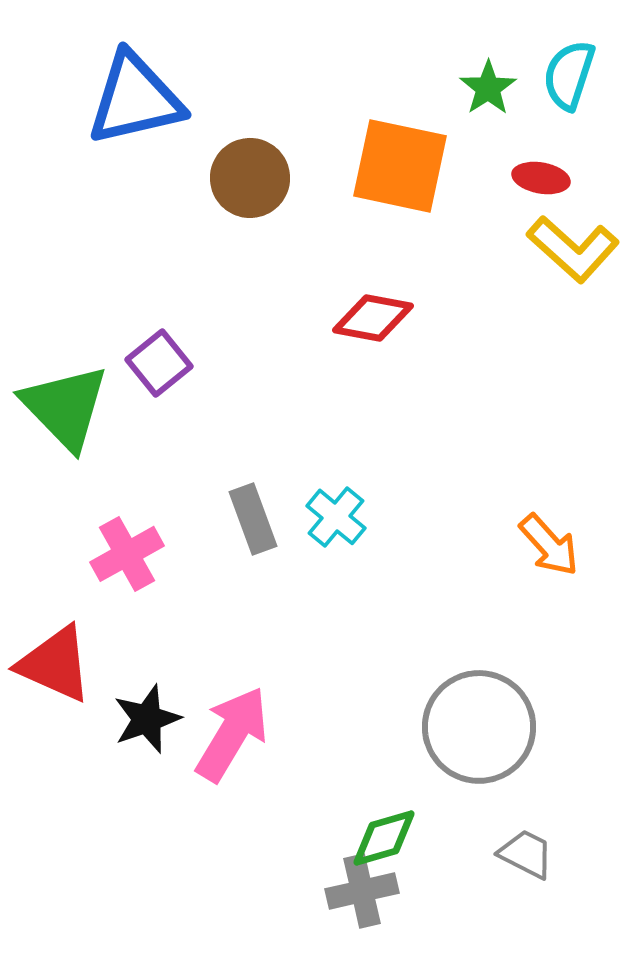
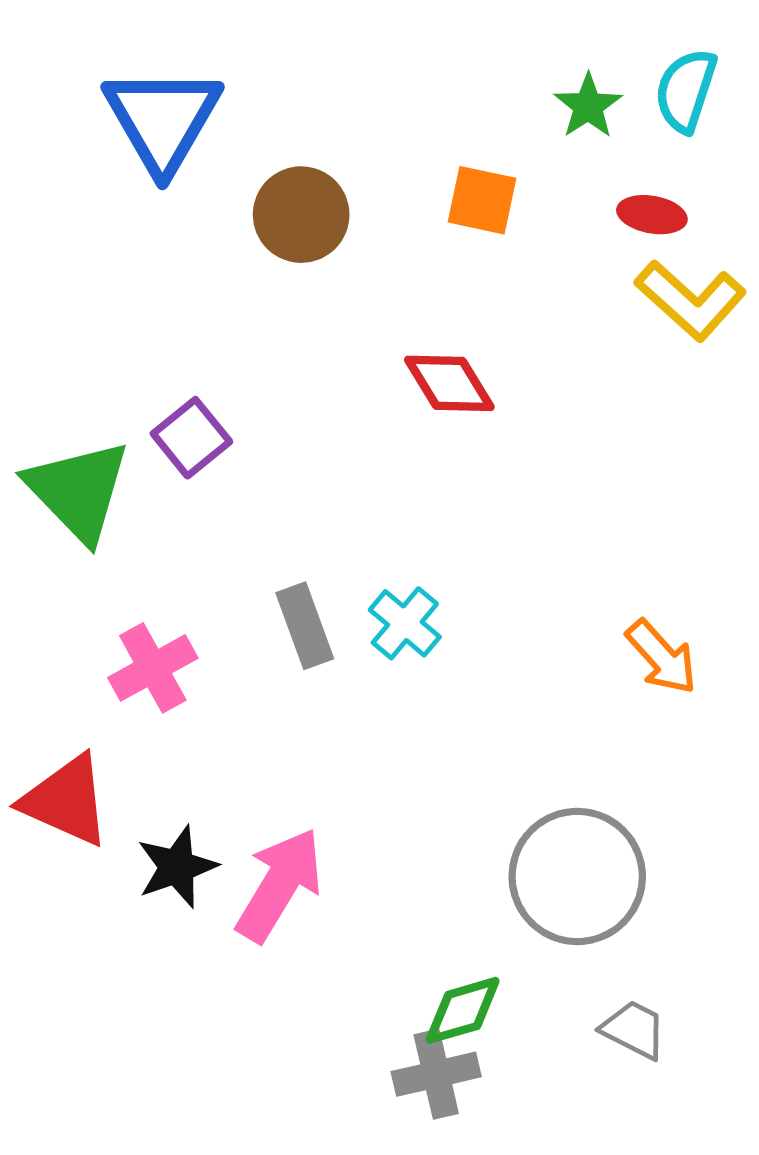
blue triangle: (135, 99) -> (162, 119), turned -47
orange square: (400, 166) -> (482, 200), size x0.6
red diamond: (373, 318) -> (449, 383), turned 48

